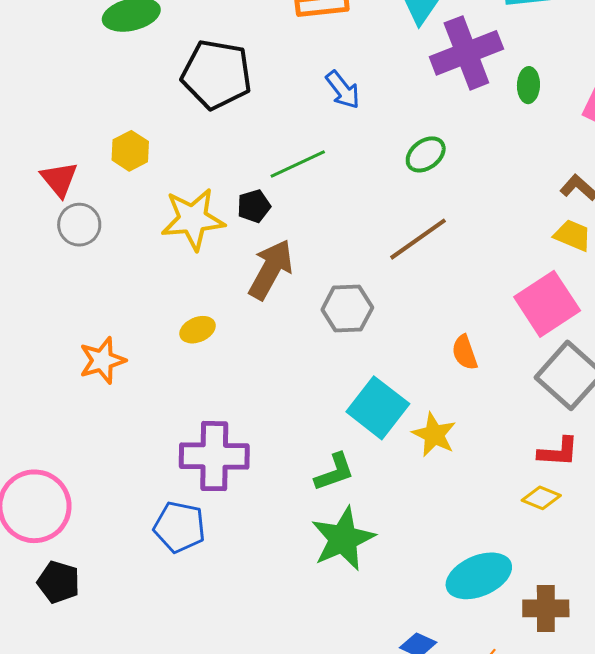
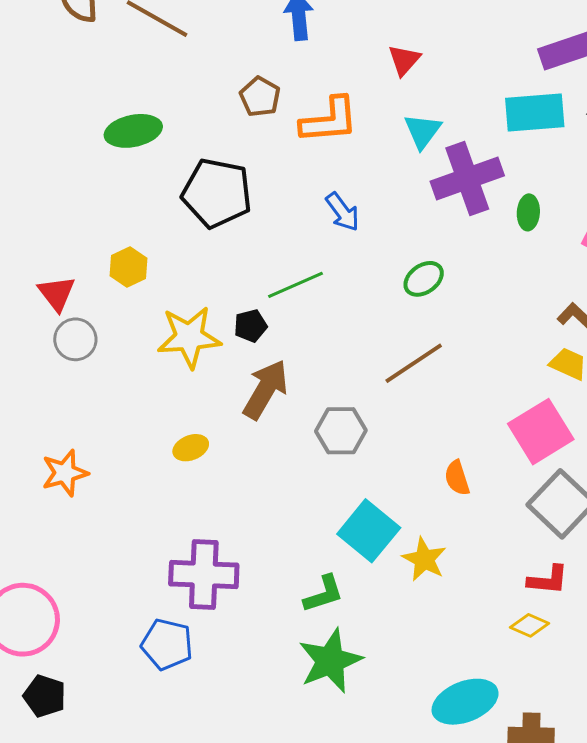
orange star: (102, 360) -> (65, 473), moved

